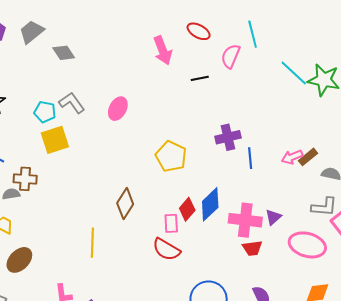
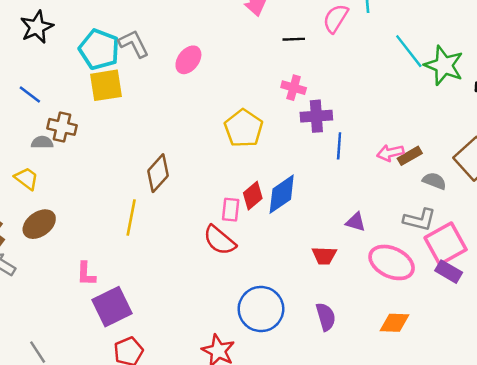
cyan pentagon: (45, 112) -> (99, 49), size x1.5
brown diamond: (125, 204) -> (158, 173), moved
purple triangle: (273, 217) -> (356, 222), turned 48
pink cross: (245, 220) -> (294, 88), moved, size x0.6

